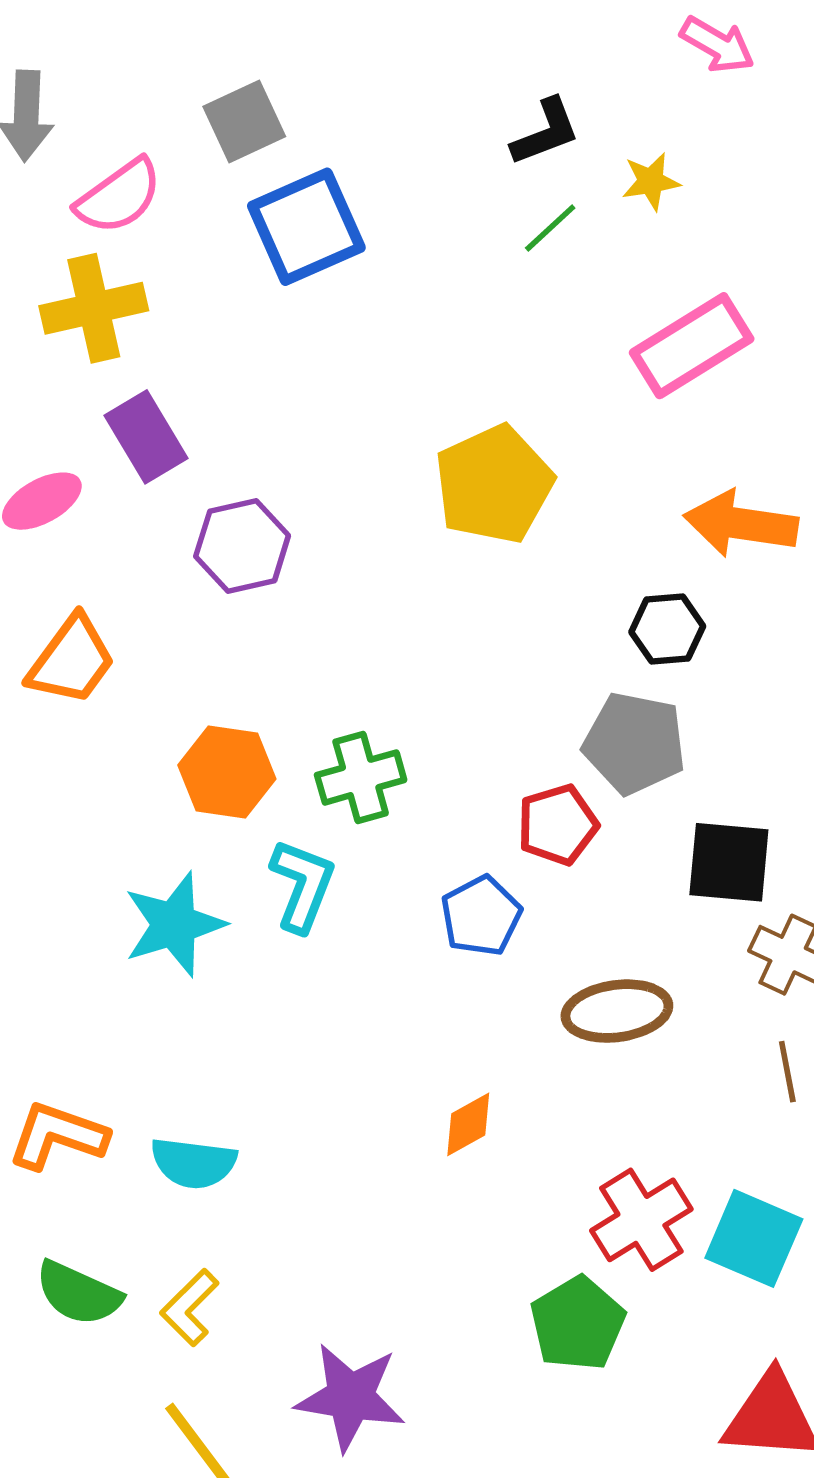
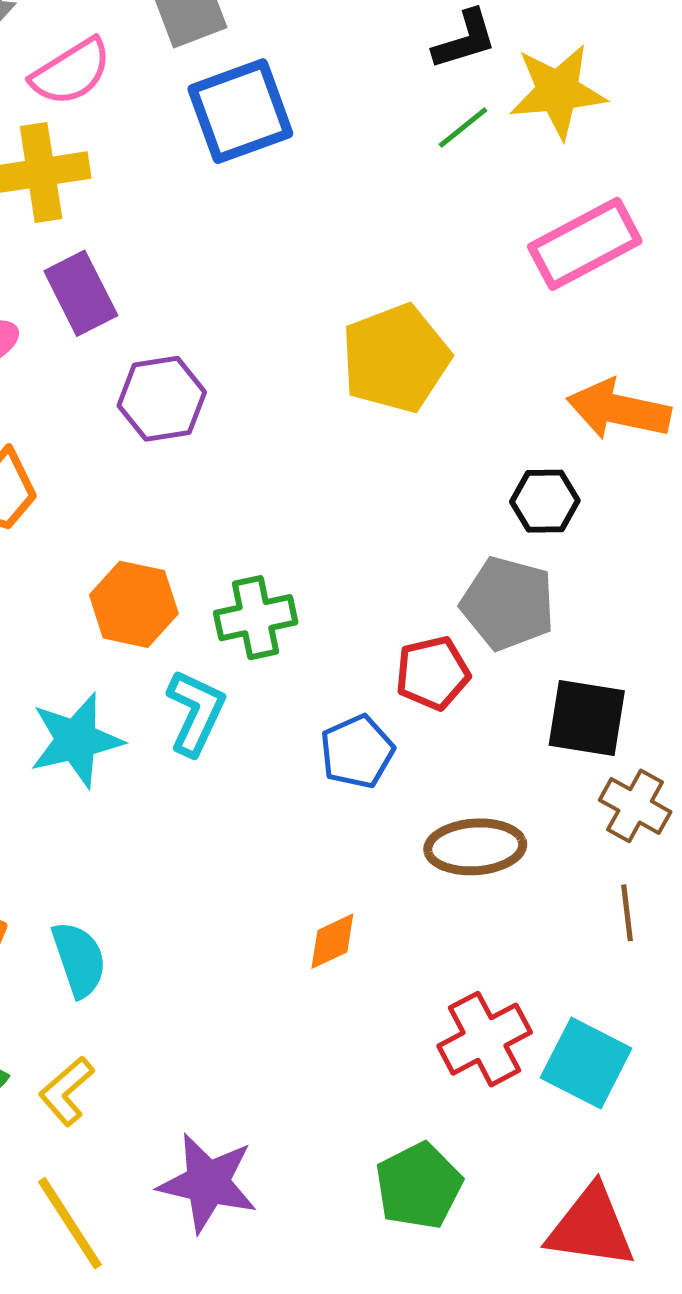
yellow star: (651, 181) -> (558, 91), size x1.8
cyan semicircle: (193, 1163) -> (79, 959), turned -120
green pentagon: (578, 1324) -> (419, 1186), moved

